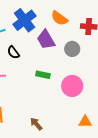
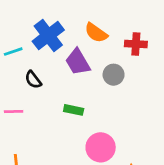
pink circle: (72, 86) -> (101, 147), moved

